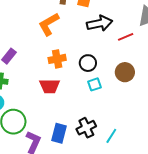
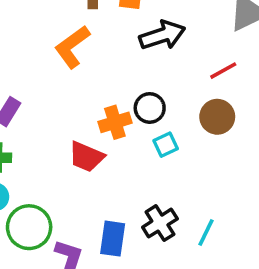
red line: (126, 37) -> (223, 71), moved
orange cross: (57, 59) -> (115, 122), moved
red trapezoid: (50, 86) -> (86, 157), turned 30

